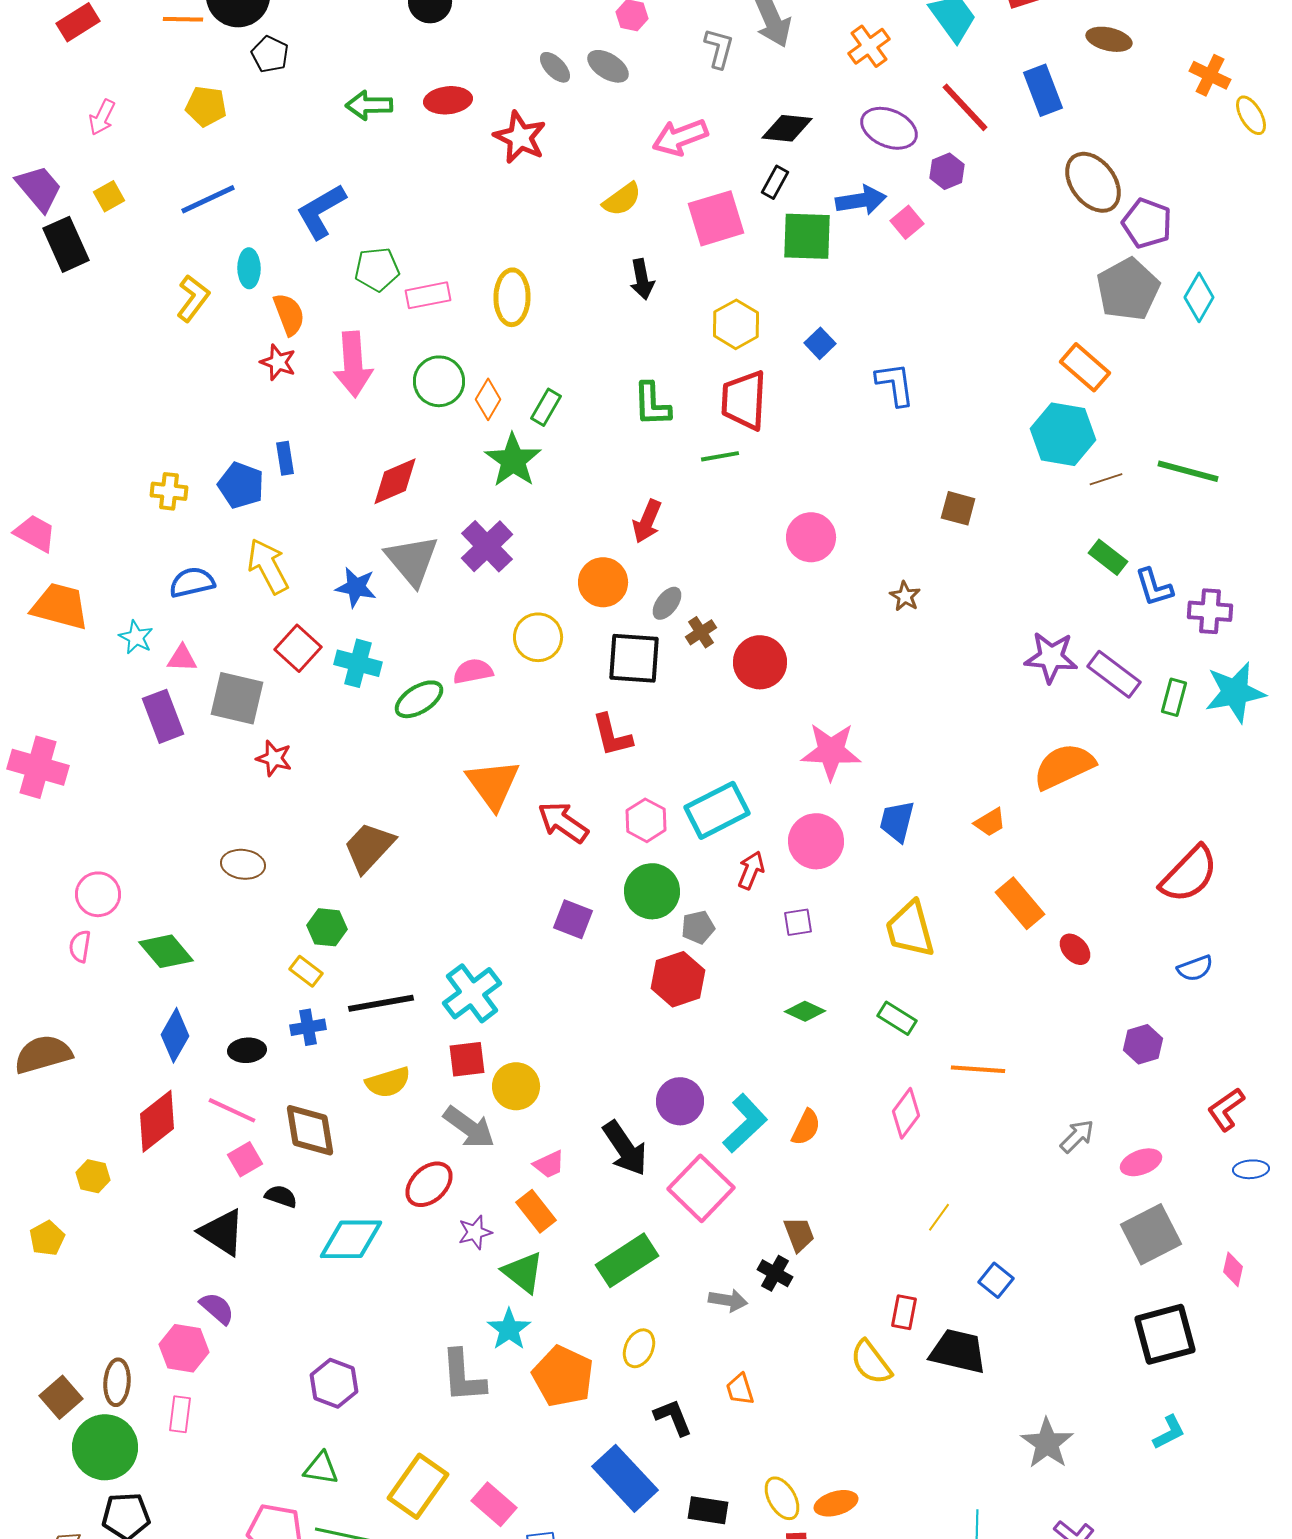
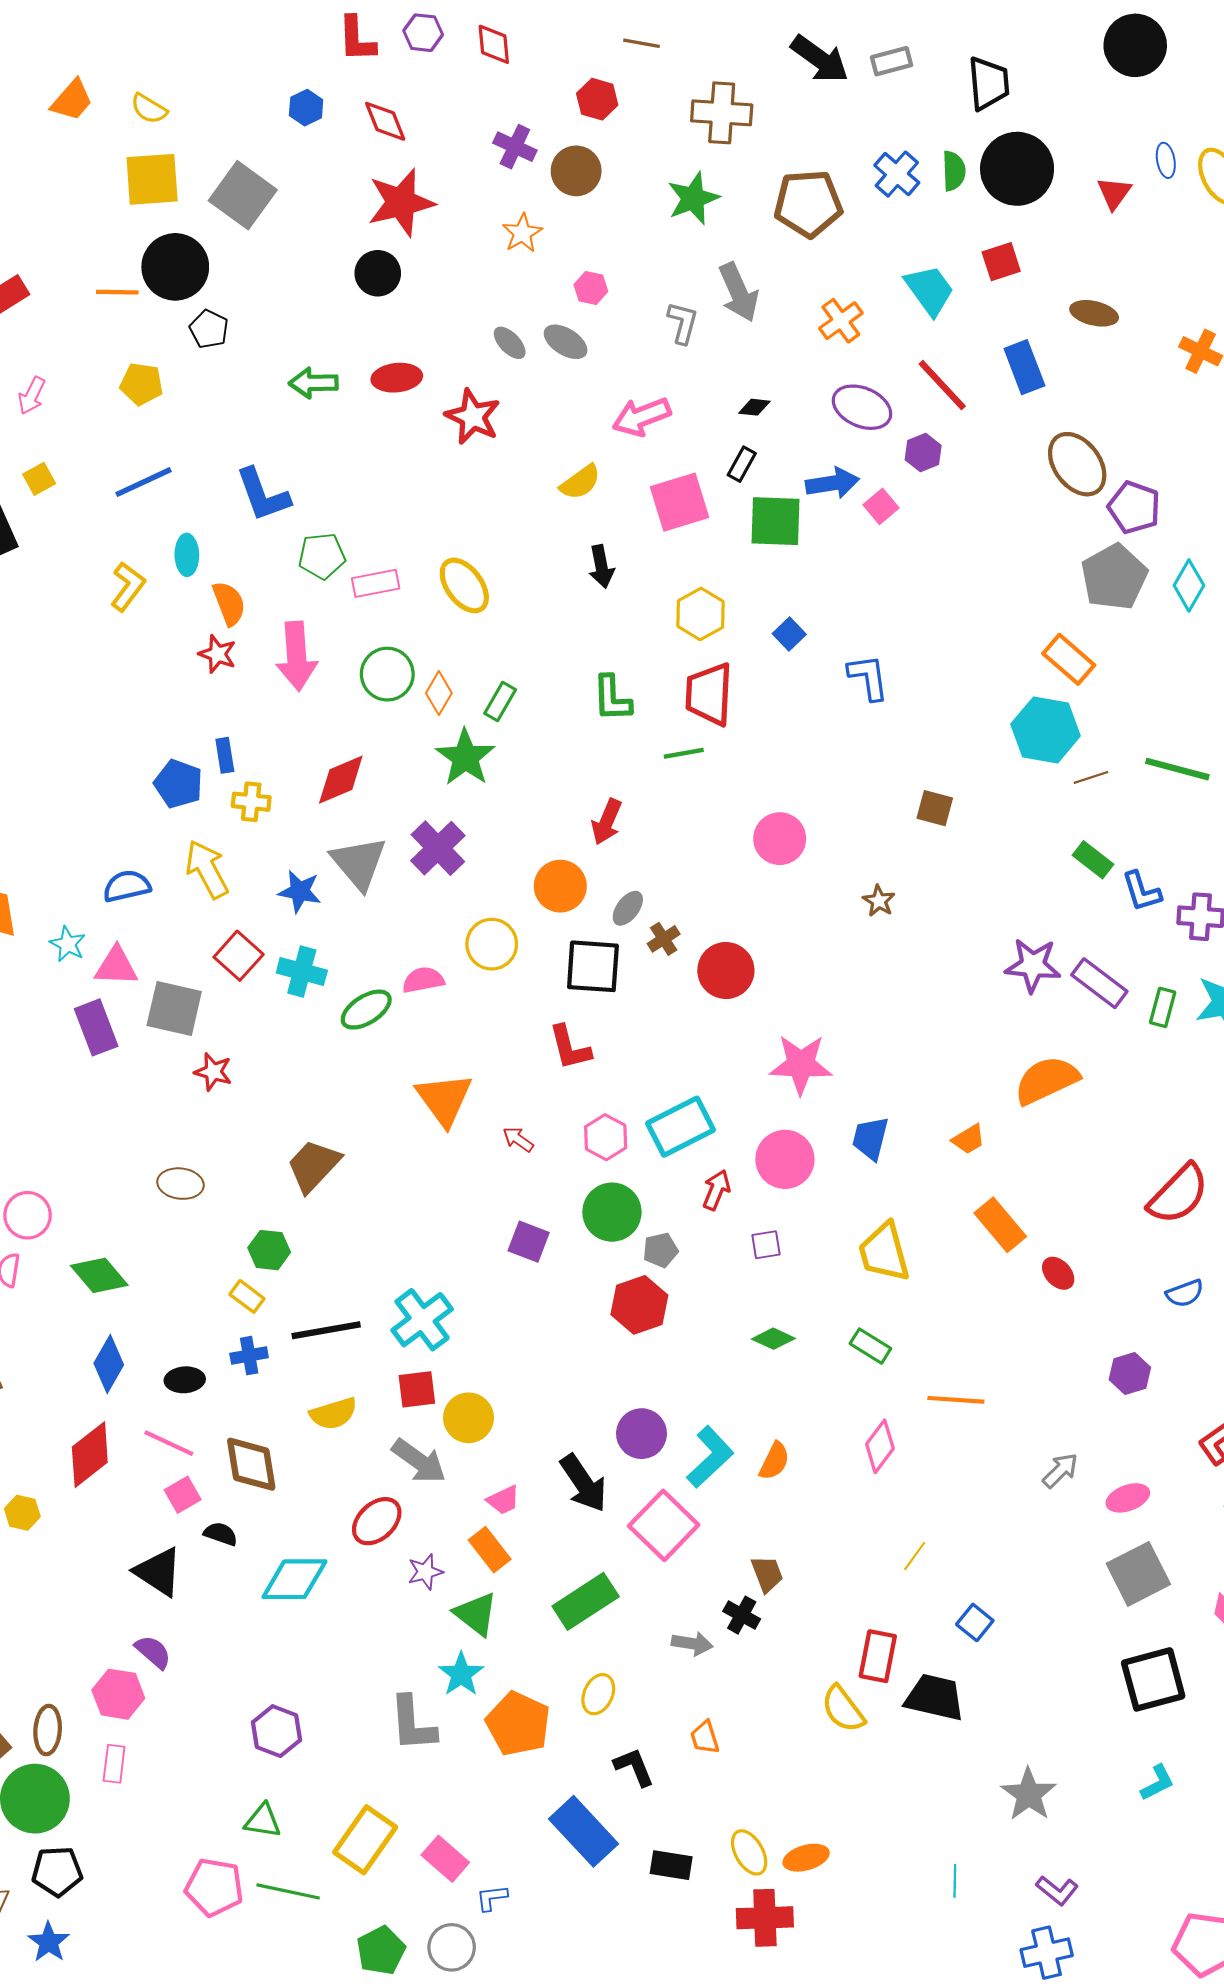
black diamond: (787, 128) -> (754, 407), size x0.6
blue L-shape: (321, 211) -> (263, 495), turned -80
yellow ellipse: (512, 297) -> (464, 585), turned -38
yellow cross: (169, 491) -> (251, 802), moved
pink triangle: (182, 658) -> (116, 966), size x1.4
red arrow: (563, 822) -> (518, 1139), size x0.6
red rectangle: (904, 1312) -> (878, 1656), size x1.4

